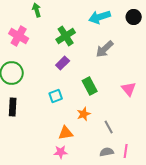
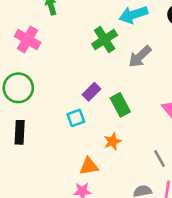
green cross: (66, 36) -> (105, 39), moved
purple rectangle: (63, 63) -> (92, 92), moved
gray line: (109, 127) -> (159, 158), moved

